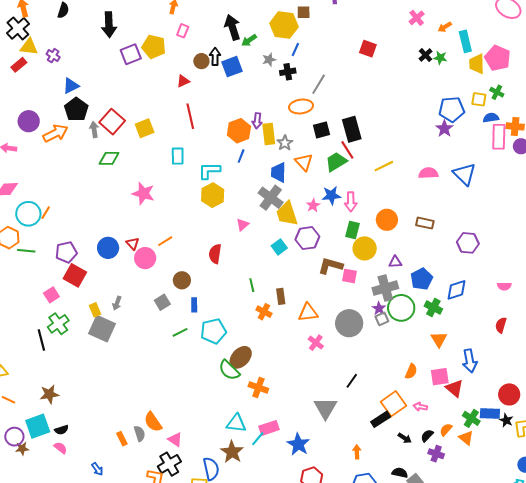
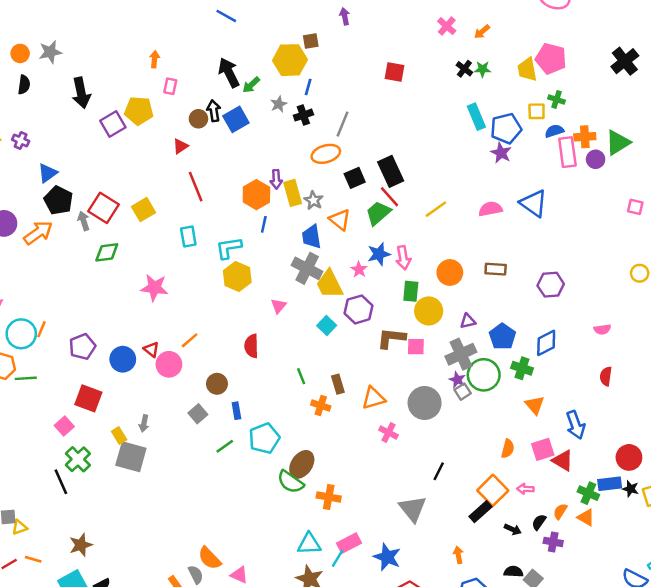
cyan rectangle: (465, 41) -> (476, 117), moved
purple pentagon: (66, 252) -> (82, 347), moved

